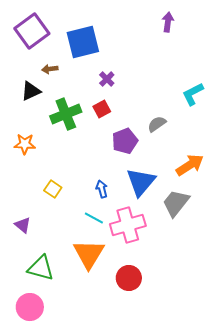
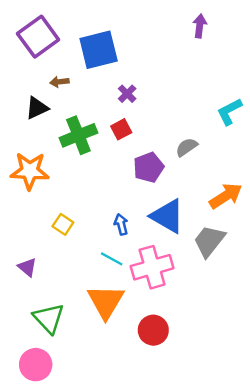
orange star: (25, 144) -> (30, 171), size x1.5
blue triangle: (141, 182) -> (168, 216), turned -40
green triangle: (41, 268) -> (49, 318), turned 32

